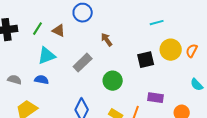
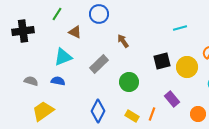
cyan line: (157, 23) -> (180, 28), moved
green line: (38, 29) -> (57, 14), moved
yellow circle: (171, 50) -> (187, 67), moved
purple rectangle: (156, 98) -> (172, 99), turned 42

